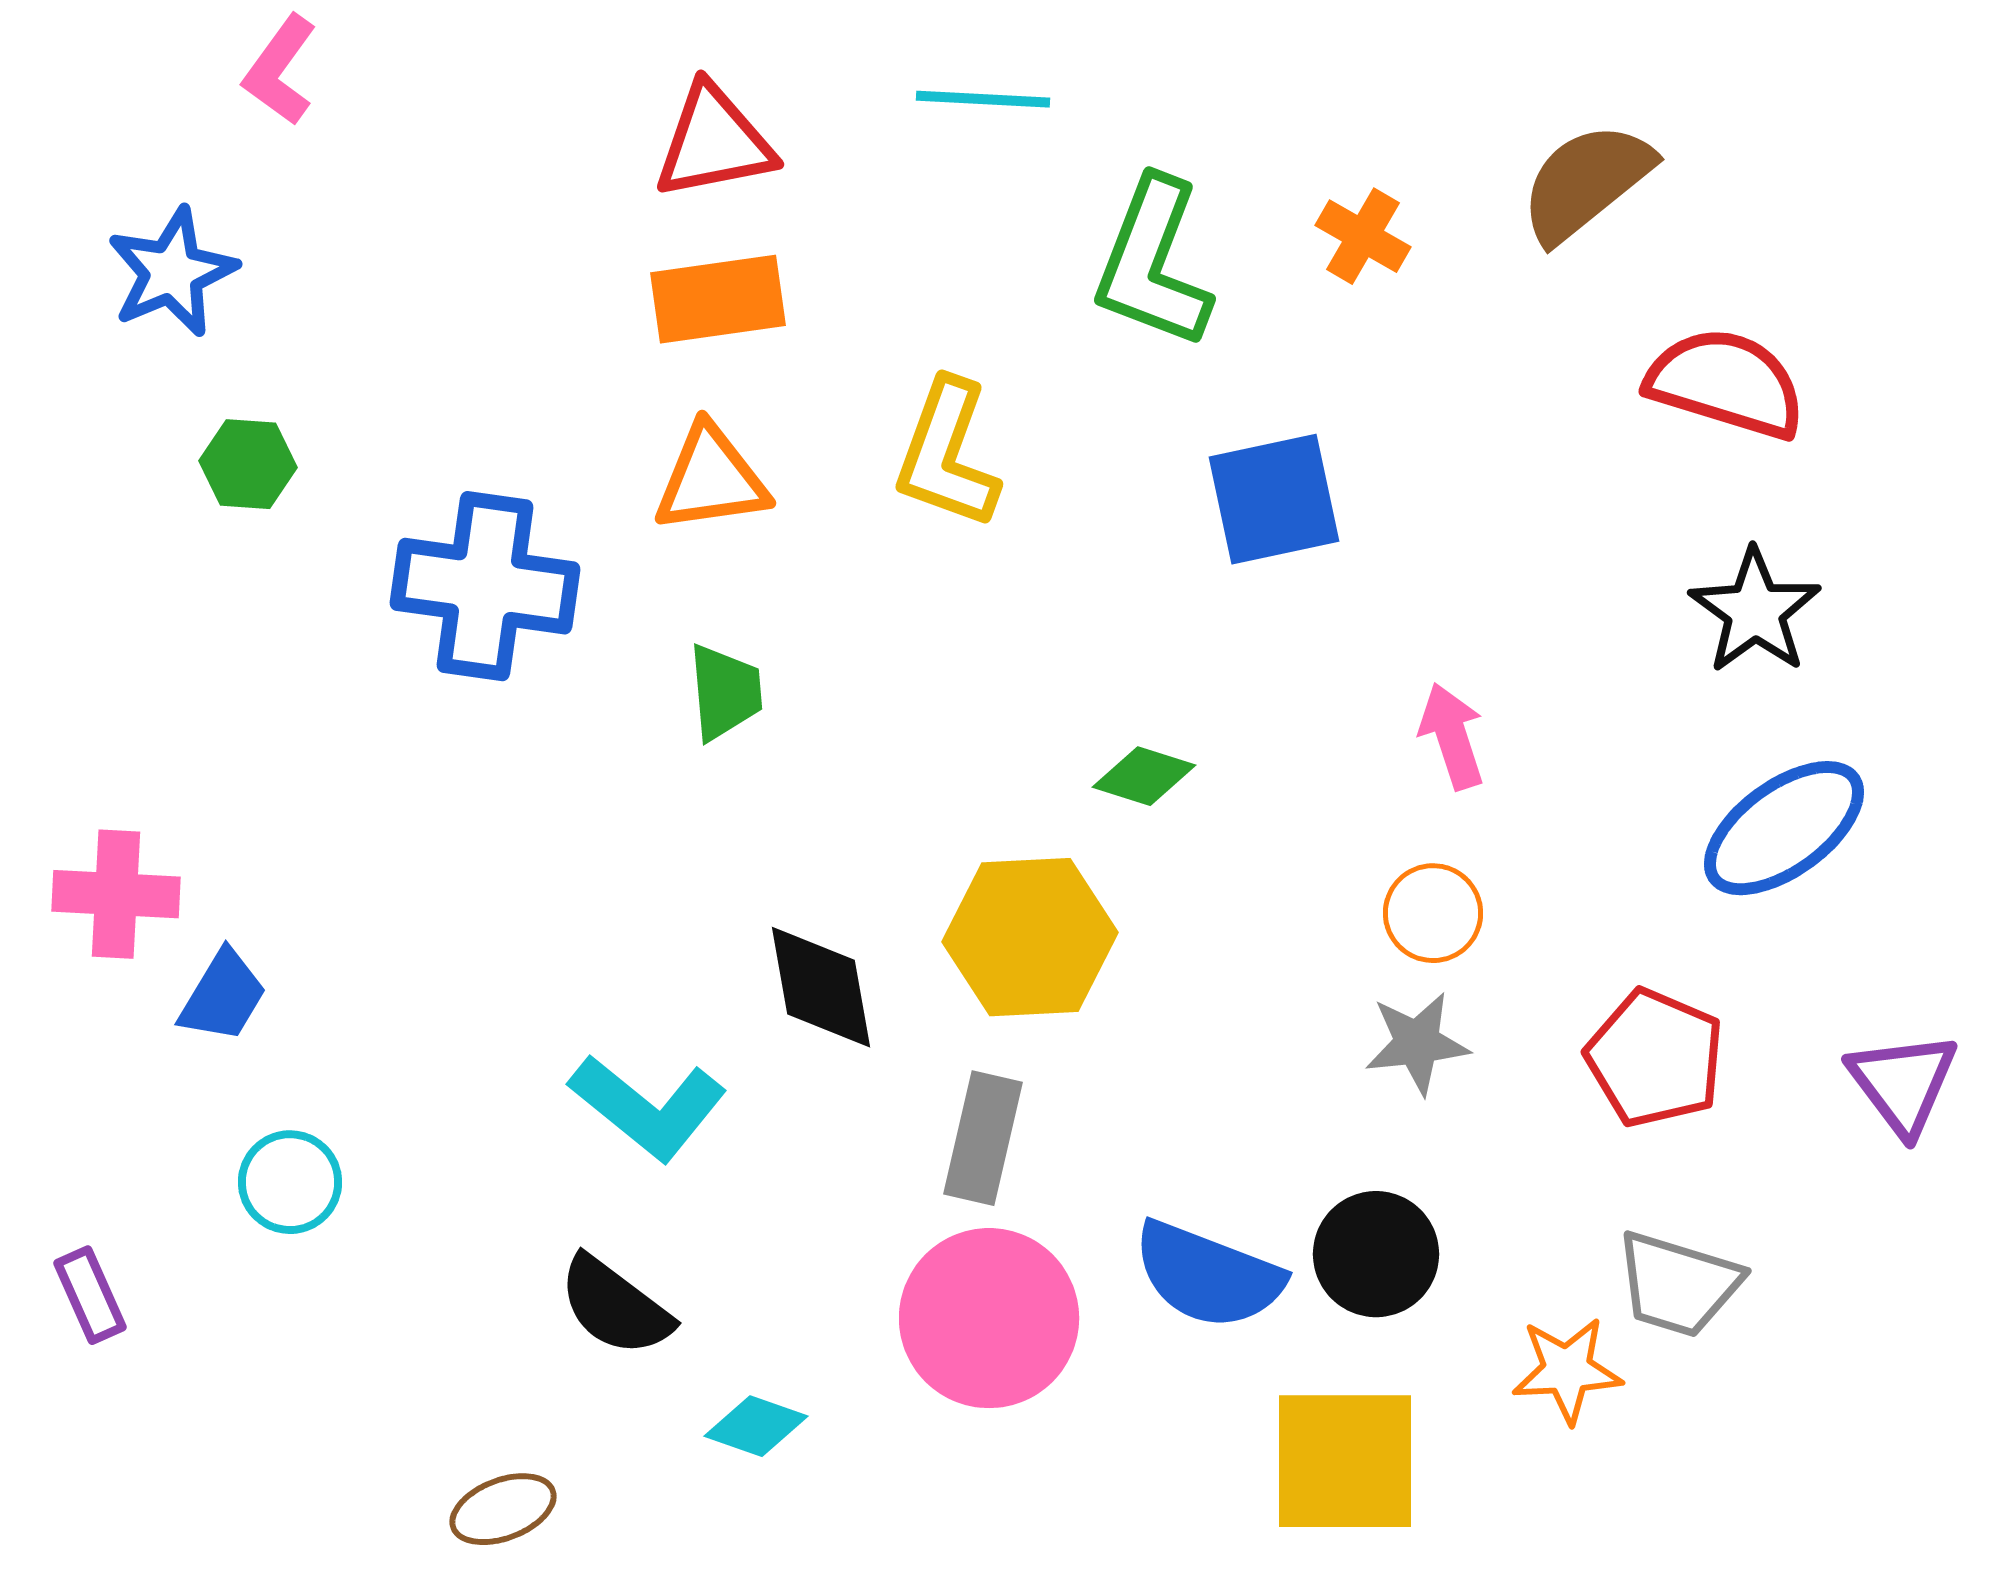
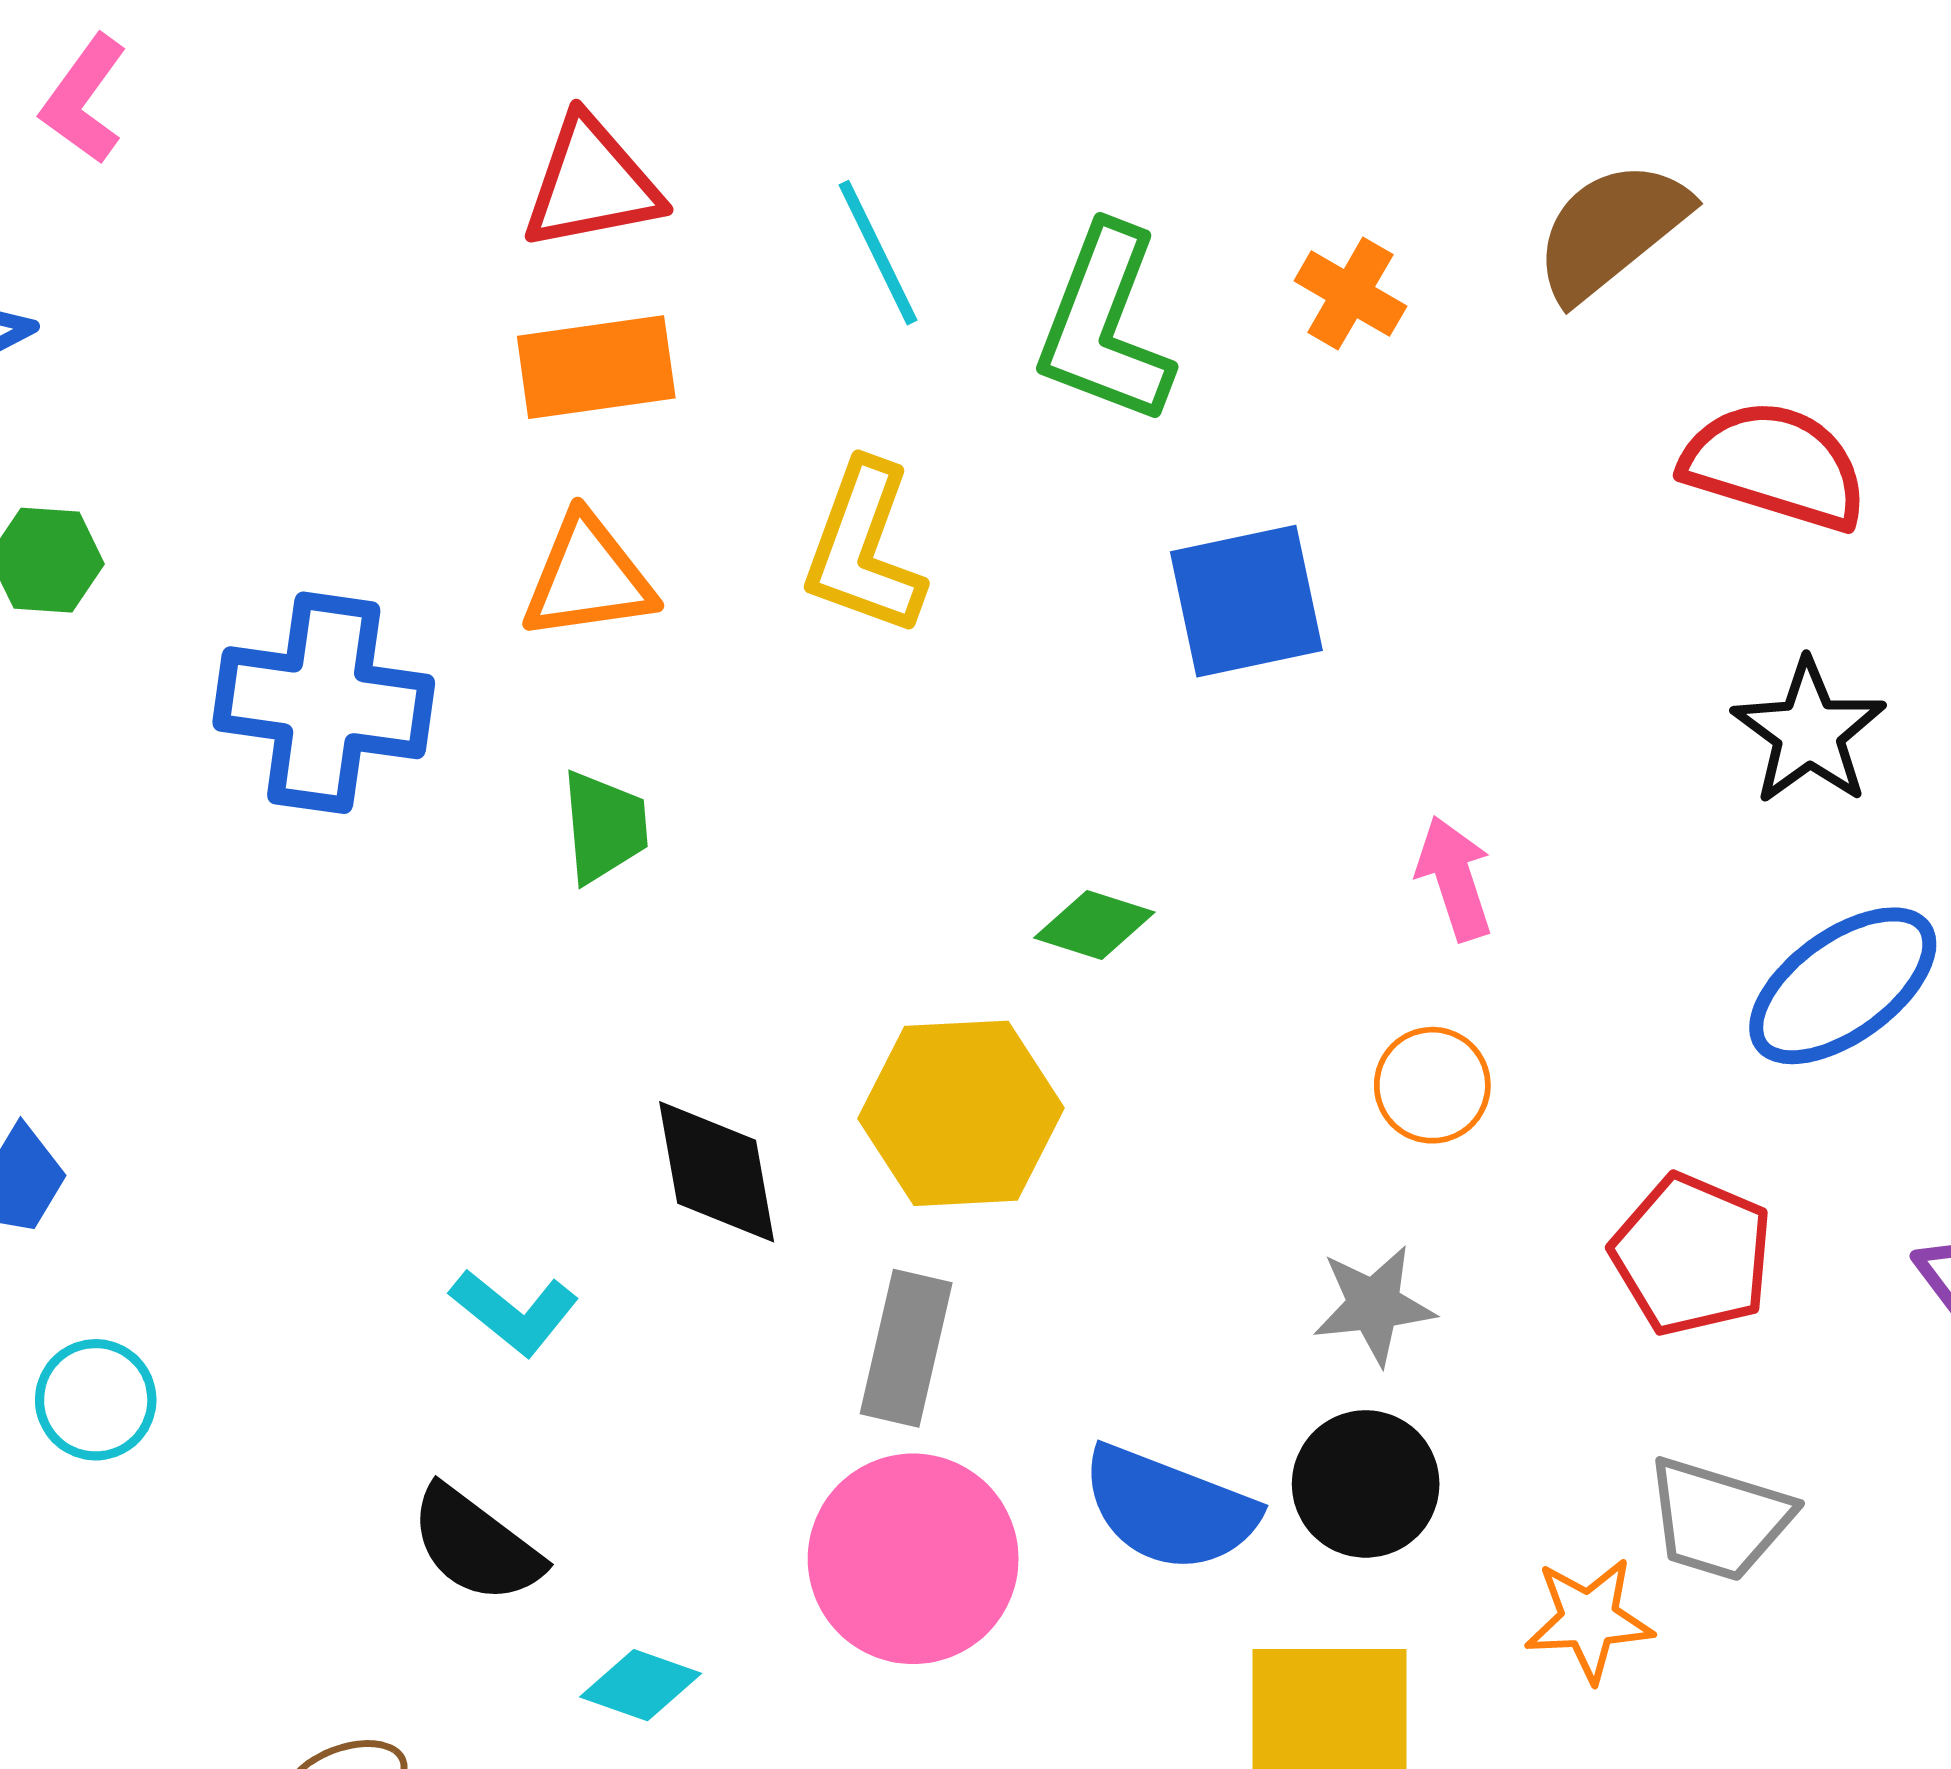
cyan line: (983, 99) -> (878, 253), moved, turned 61
gray star: (1417, 1043) -> (1374, 1305), moved
cyan L-shape: (648, 1107) -> (514, 1312), size x0.7

